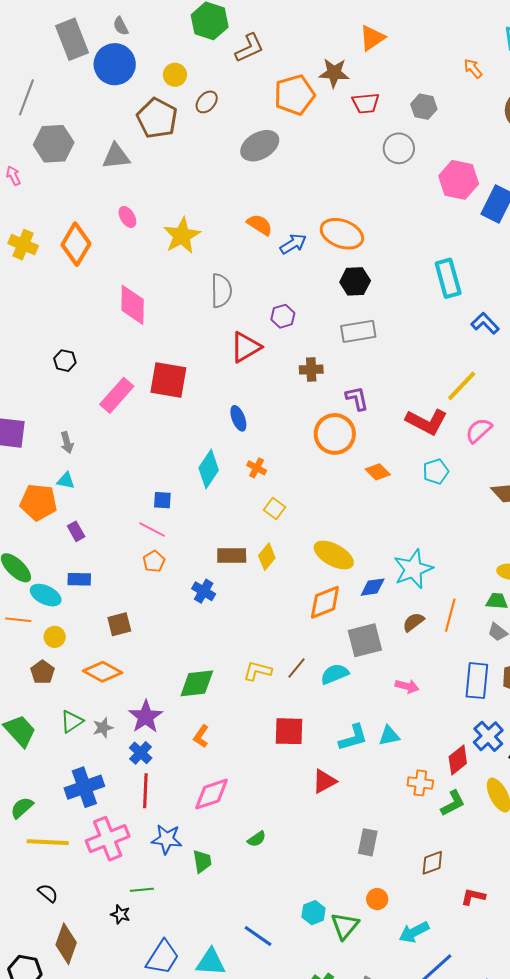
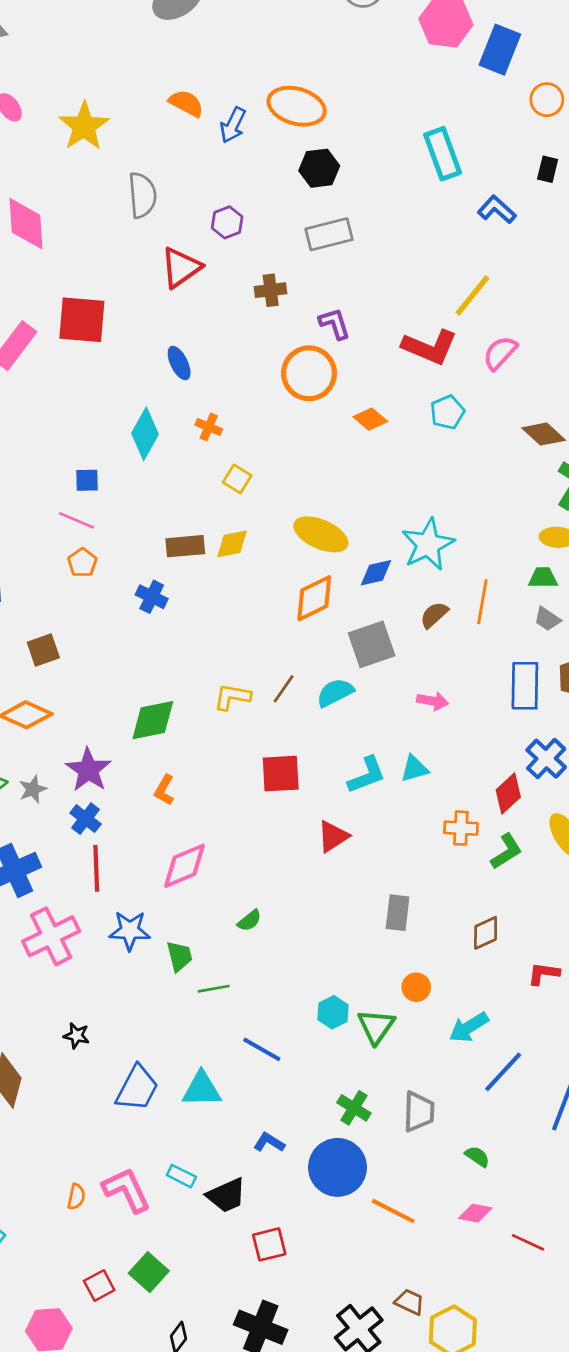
blue arrow: (293, 244) -> (233, 125), turned 152
yellow diamond: (267, 557) -> (232, 544), turned 44
green line: (142, 890) -> (214, 989), moved

